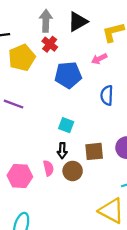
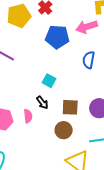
pink arrow: (99, 59) -> (87, 27), size x1.5
black arrow: (62, 151) -> (42, 103), turned -48
brown circle: (73, 171) -> (64, 130), moved

